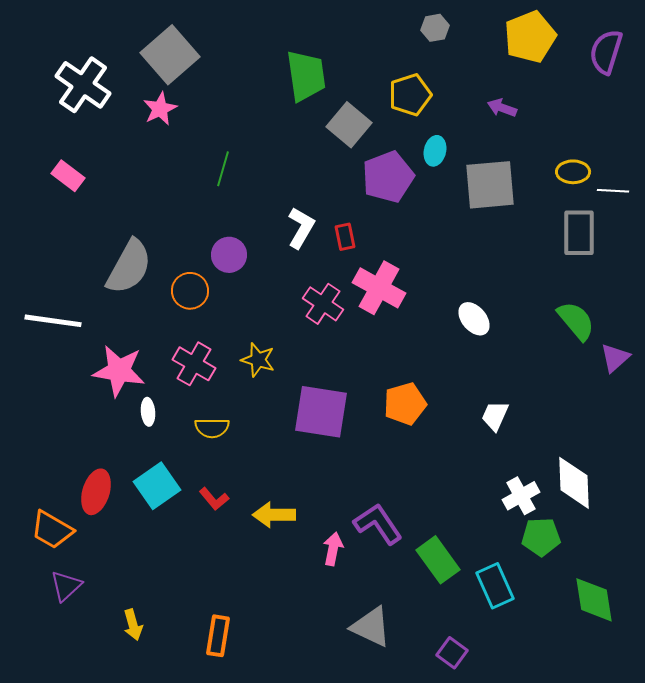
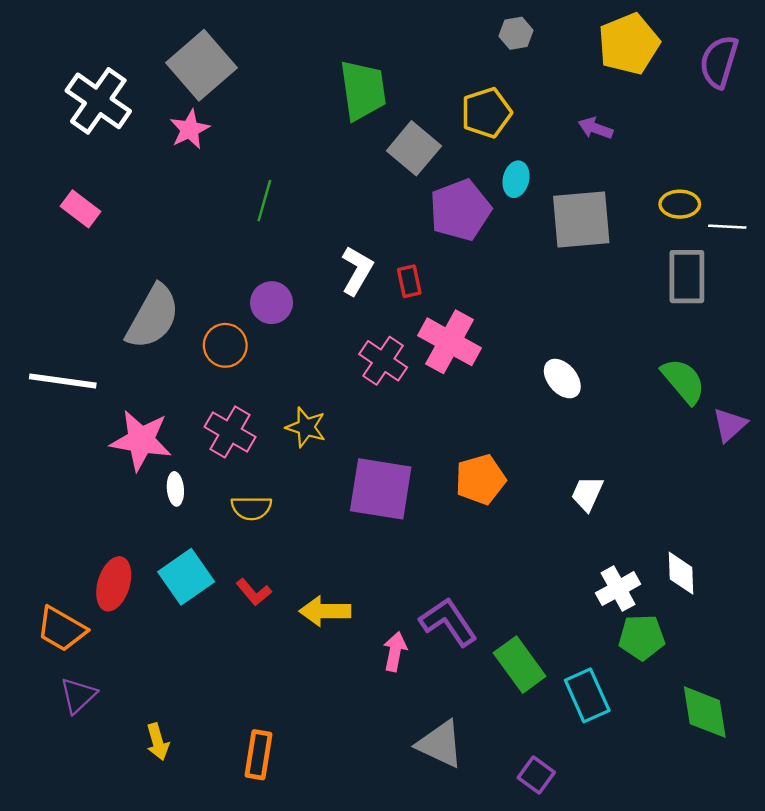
white diamond: (574, 483) -> (681, 573), size x0.7

